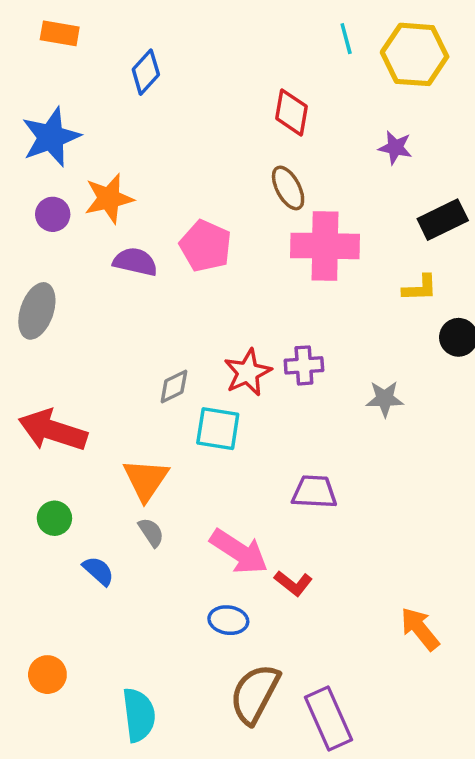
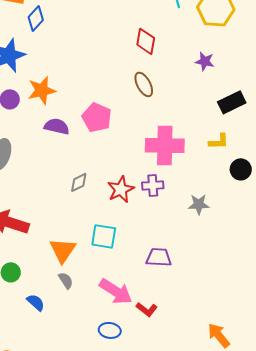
blue diamond: (146, 72) -> (36, 18), moved
pink cross: (325, 246) -> (165, 145), moved
gray diamond: (174, 386) -> (79, 182), moved
cyan square: (218, 429) -> (104, 236), moved

